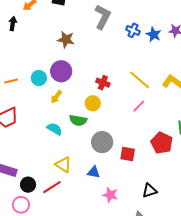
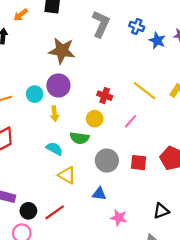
blue cross: (133, 30) -> (137, 26), moved
brown star: (66, 40) -> (62, 51), size x1.4
yellow arrow: (56, 97) -> (55, 114), turned -40
pink line: (139, 106) -> (131, 121), moved
red square: (128, 154) -> (138, 163), moved
yellow triangle: (63, 165) -> (67, 175), moved

